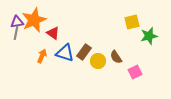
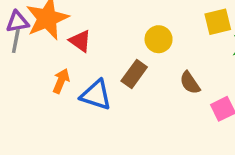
blue triangle: (65, 53) -> (96, 95), moved
yellow circle: (98, 61) -> (159, 39), moved

